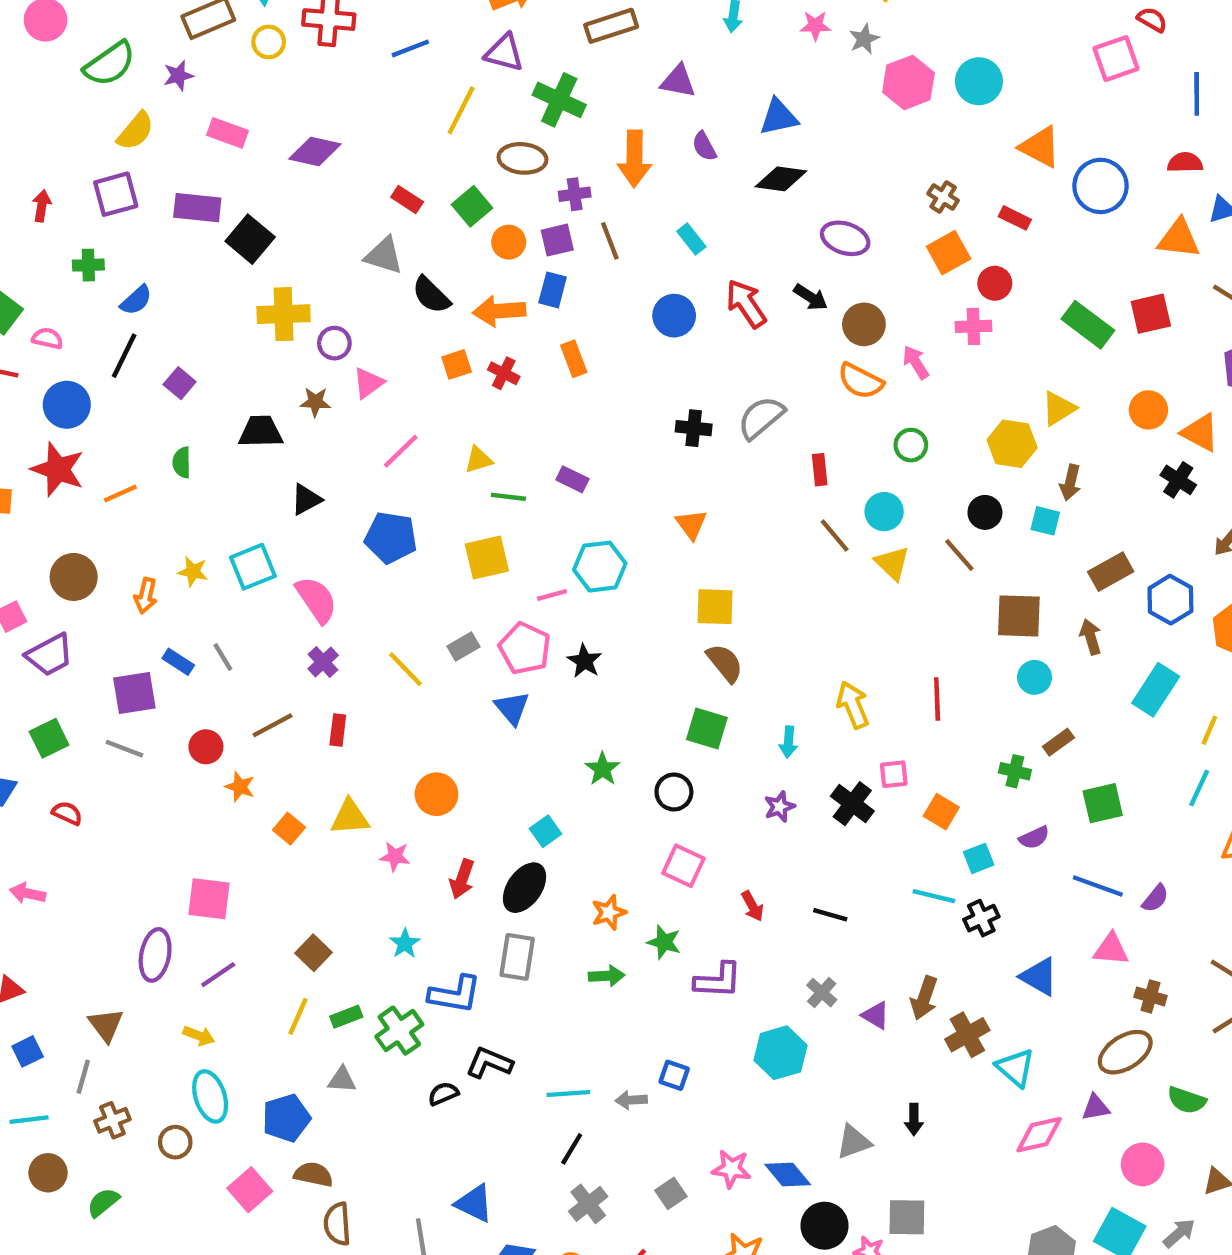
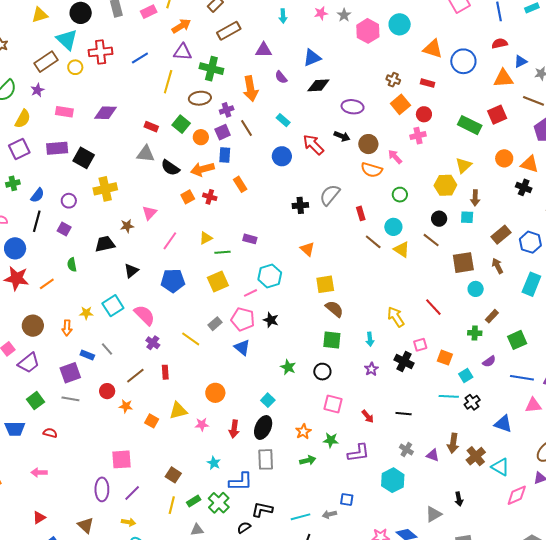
purple circle: (334, 343) -> (69, 201), moved
red line: (937, 699) -> (433, 307), turned -30

